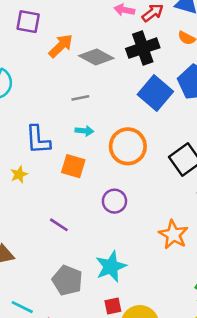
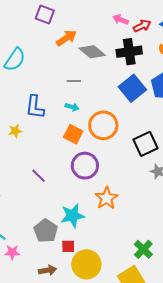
orange square: (73, 166) -> (73, 134), moved
purple circle: (114, 201) -> (85, 166), size x1.4
orange star: (173, 235) -> (107, 198), moved
gray pentagon: (67, 280) -> (46, 231), moved

